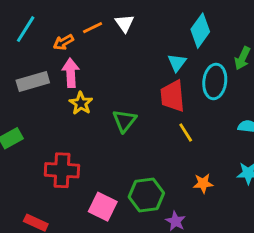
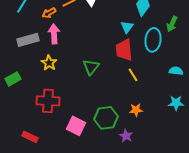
yellow star: (81, 103) -> (49, 63), moved
orange star: (203, 183) -> (136, 110), moved

